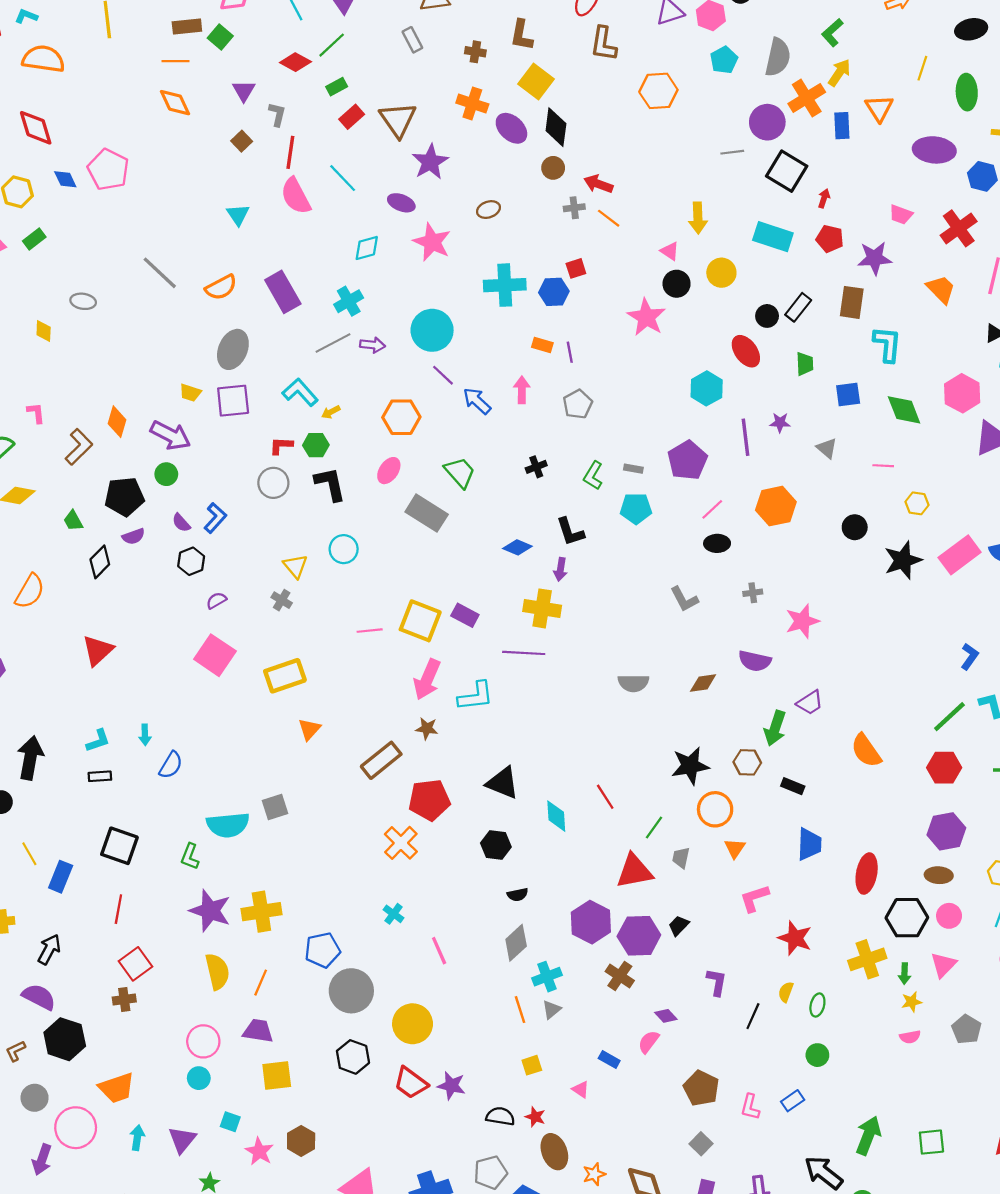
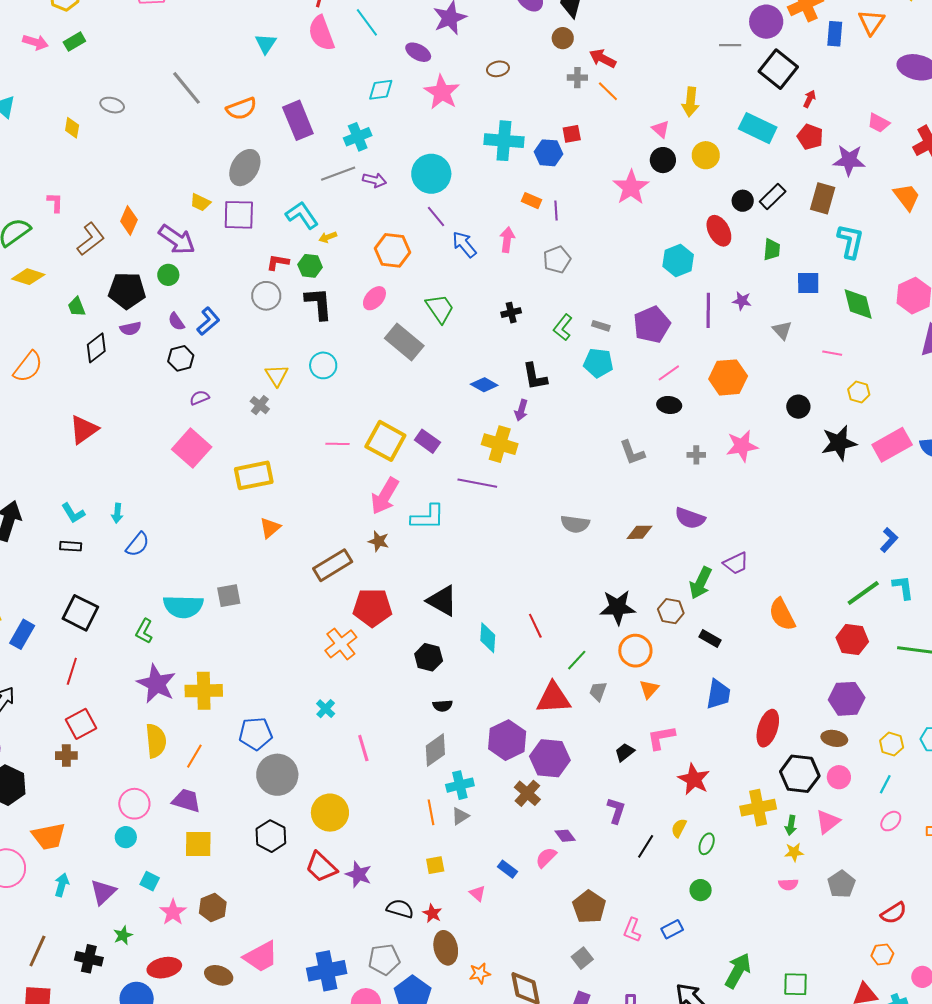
pink star: (802, 621) -> (742, 446), moved
cyan L-shape: (98, 741) -> (73, 513), turned 70
black trapezoid: (679, 926) -> (625, 752), moved

